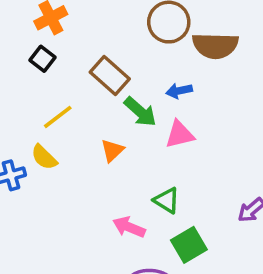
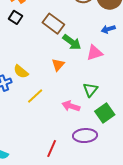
blue arrow: (179, 91) -> (108, 29), moved
yellow line: (58, 117) -> (35, 96), moved
green triangle: (167, 200) -> (90, 90), turned 42

